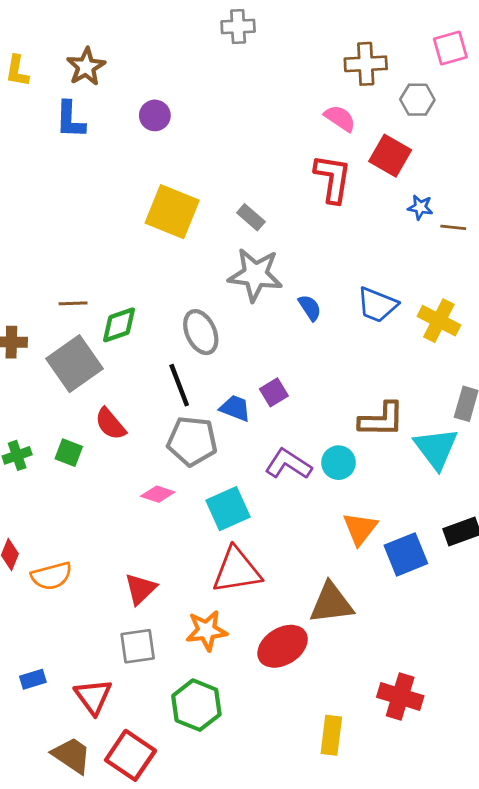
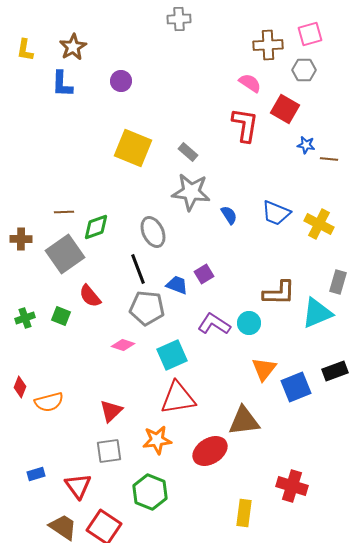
pink square: (450, 48) -> (310, 34), moved
cyan triangle: (436, 448) -> (317, 313), turned 44

